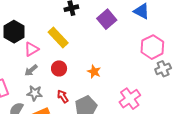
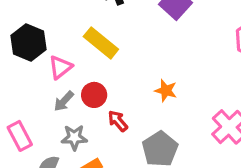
red circle: (59, 68) -> (94, 95), moved
red arrow: (63, 96) -> (118, 121), moved

